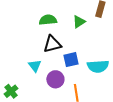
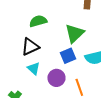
green triangle: (79, 22) -> (75, 33), moved, size x1.5
black triangle: (52, 44) -> (30, 47), moved

